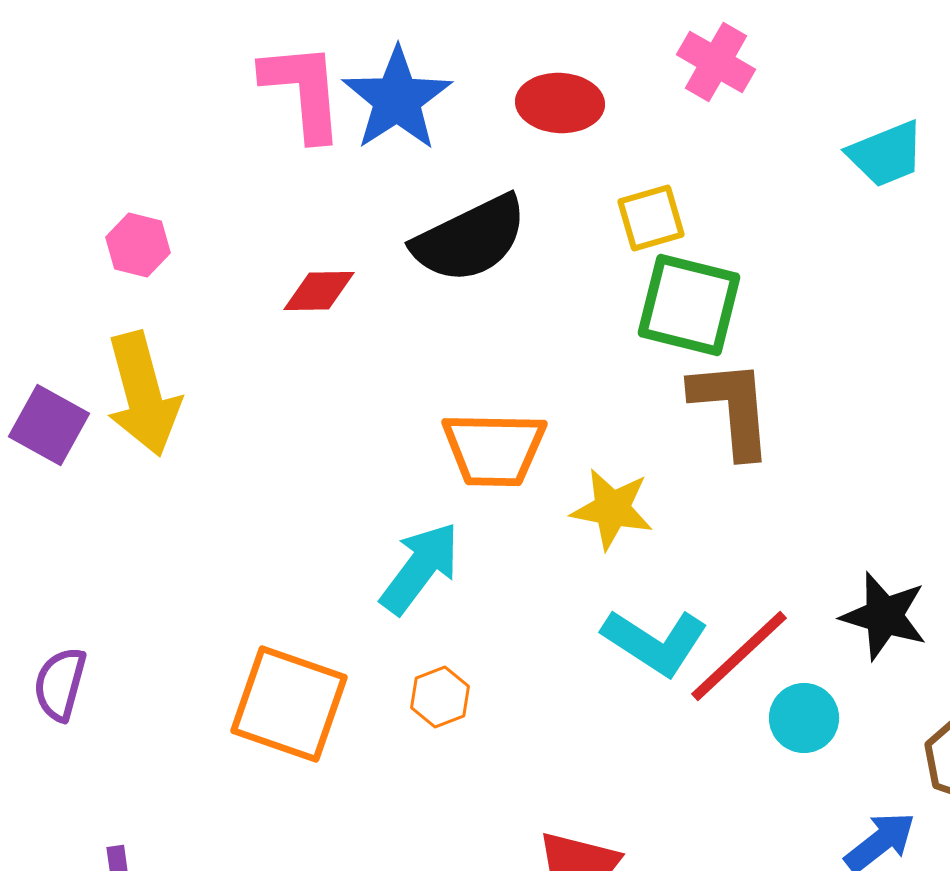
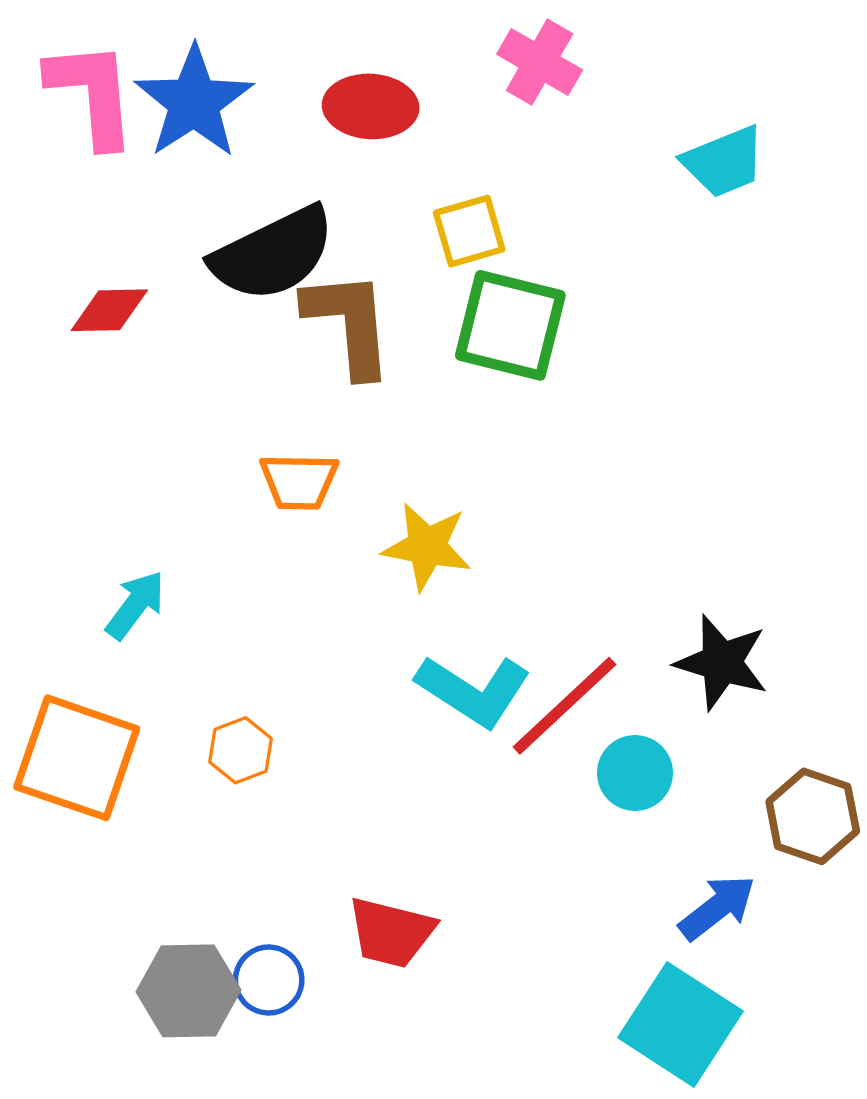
brown L-shape: (732, 408) -> (349, 323), moved
orange trapezoid: (494, 449) -> (299, 481), size x0.7
cyan arrow: (420, 568) -> (135, 605), moved, size x0.7

